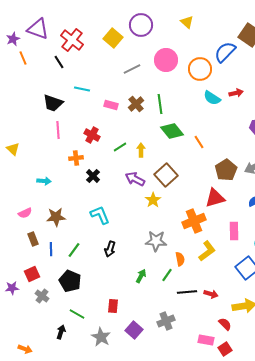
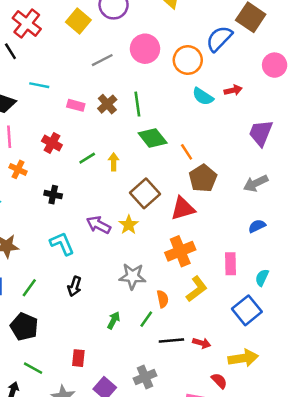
orange cross: (76, 158) -> (18, 169), moved, turned 32
brown pentagon: (226, 170) -> (203, 178), moved
black cross: (93, 176) -> (53, 195), turned -32
purple arrow: (135, 179) -> (98, 225), moved
red triangle: (215, 198) -> (183, 208), moved

